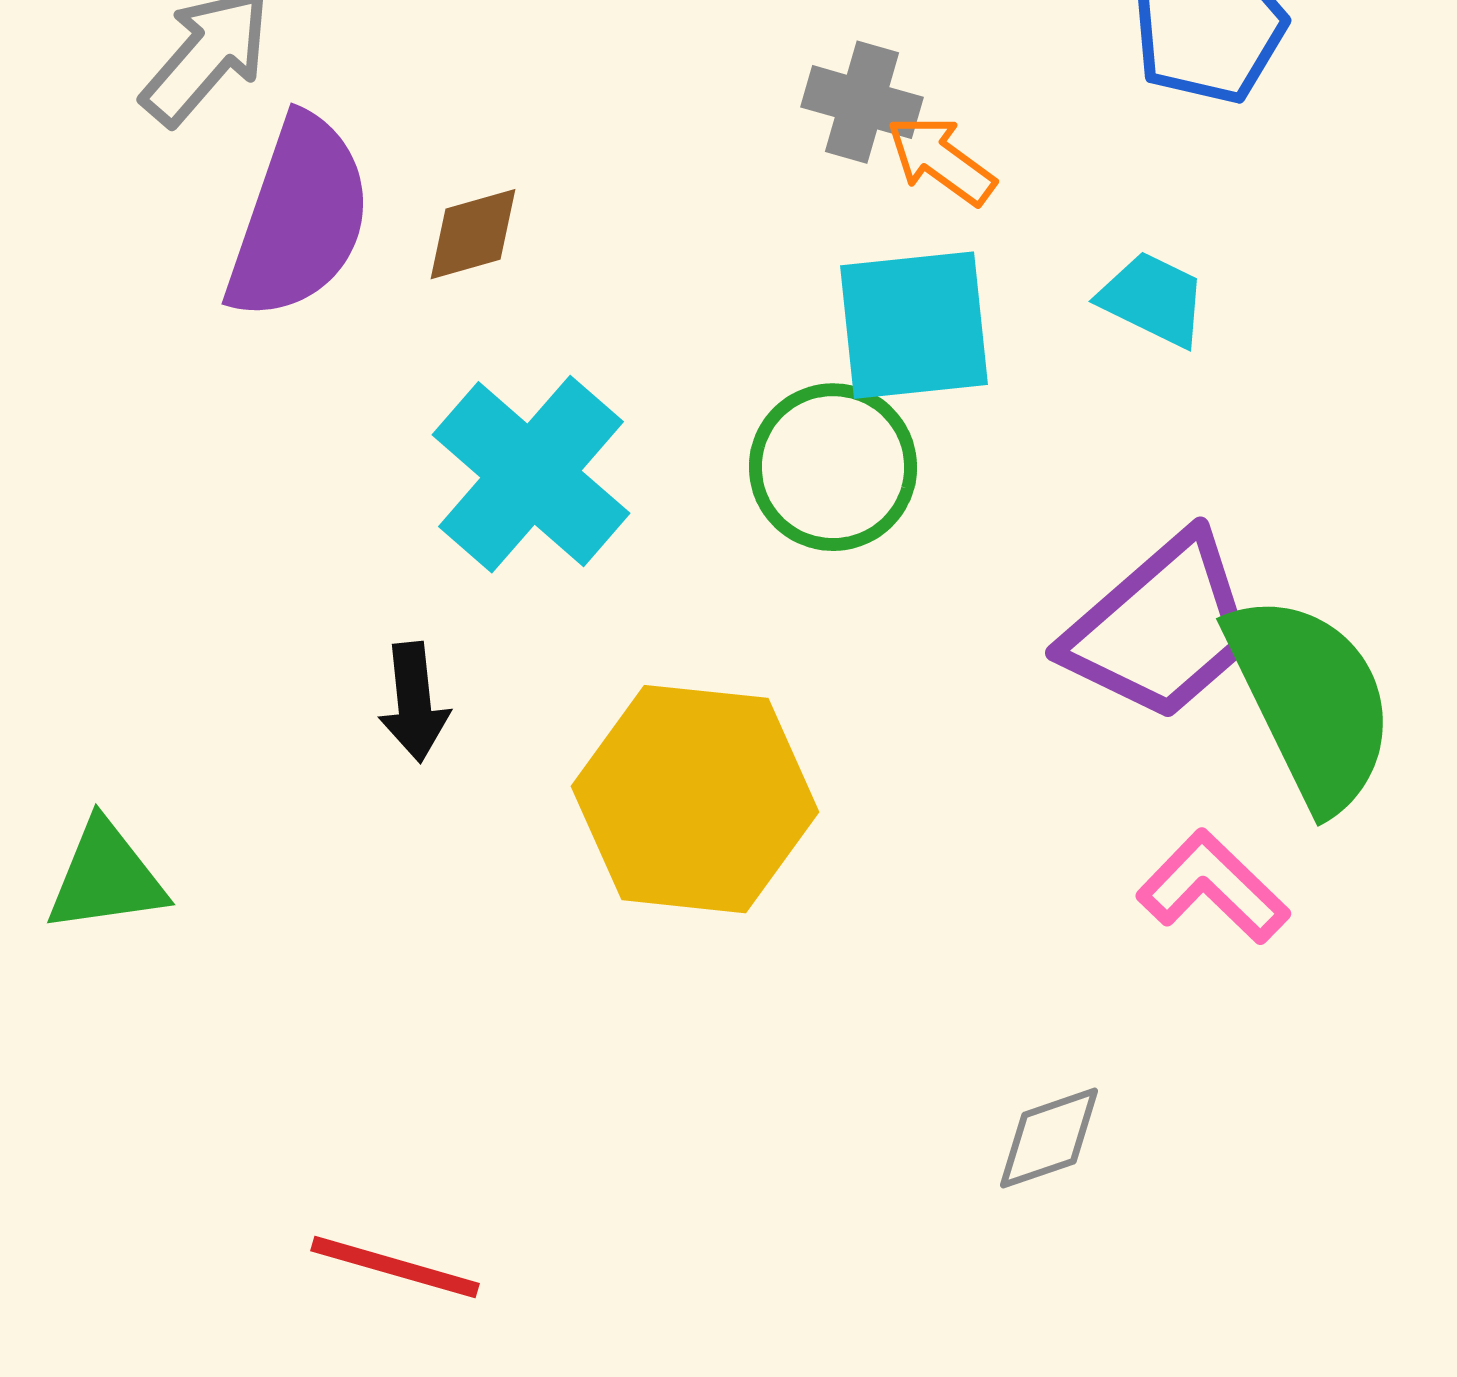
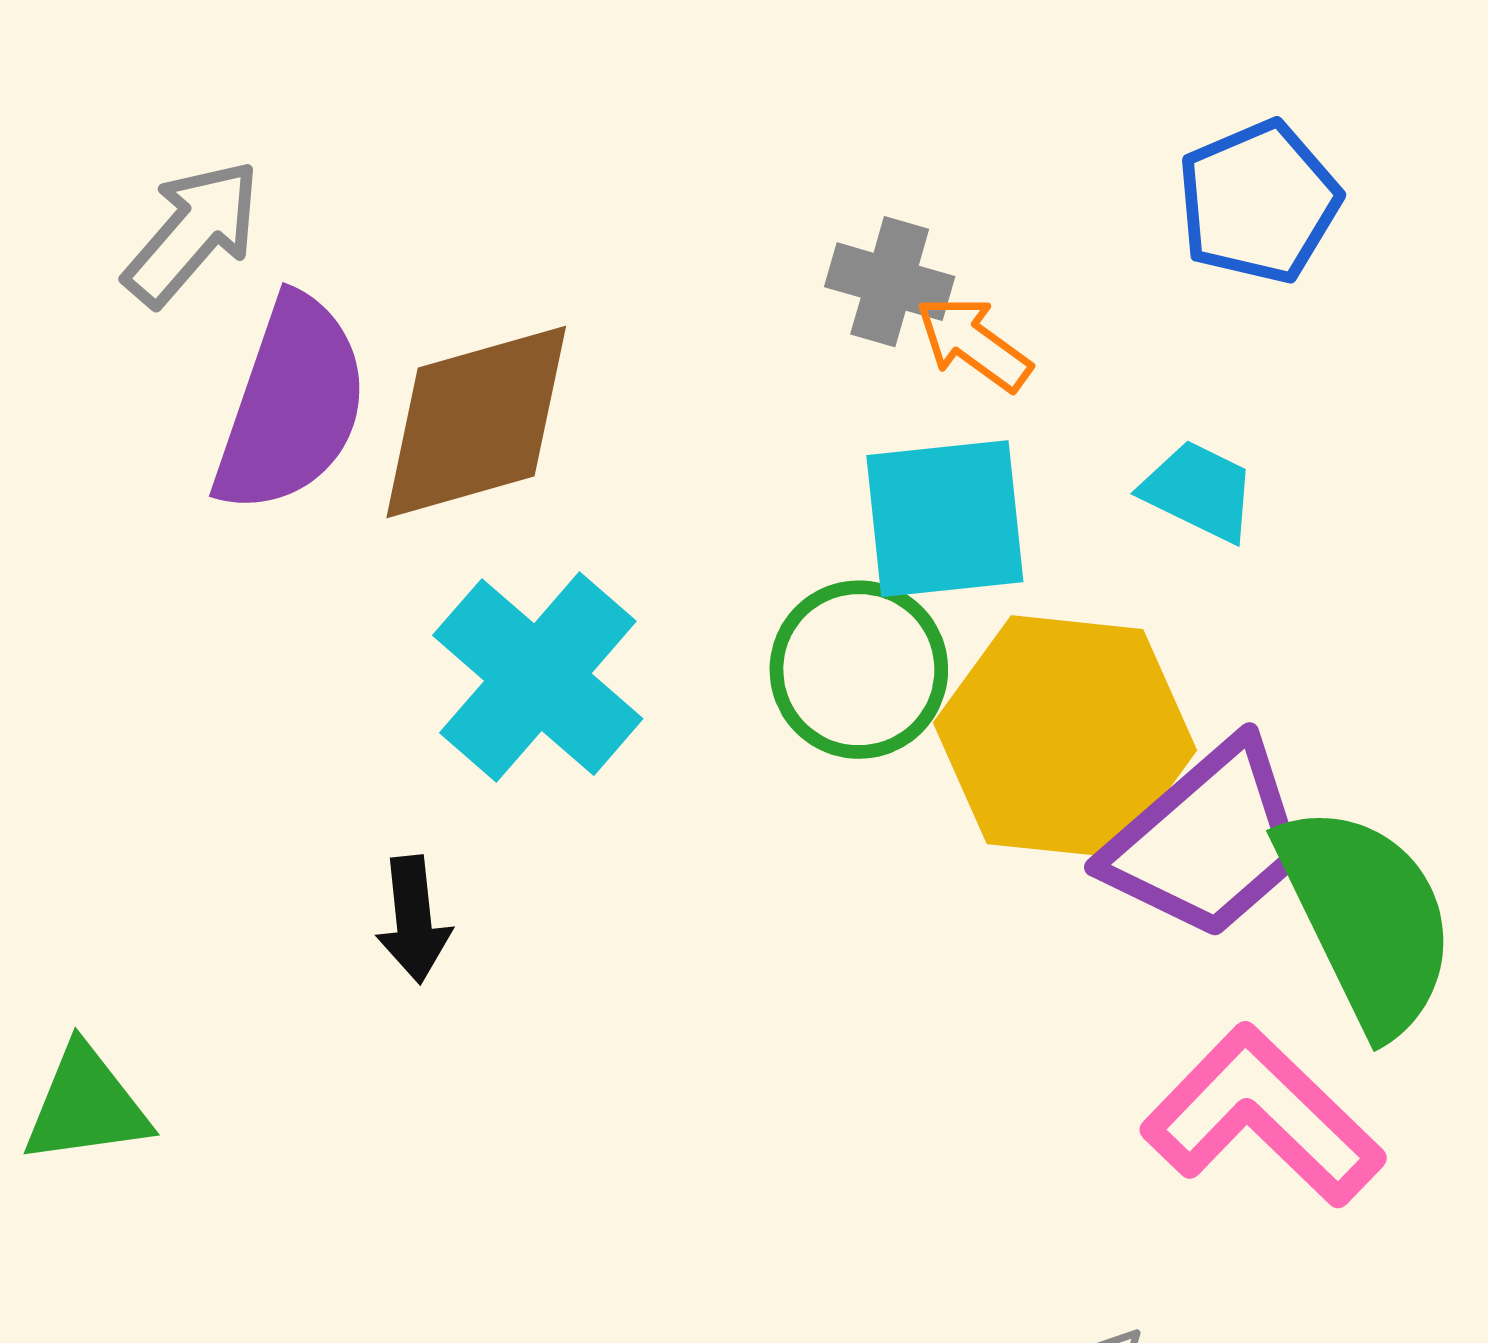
brown diamond: (473, 234) -> (476, 422), size x2.0
yellow hexagon: (695, 799) -> (1065, 737), moved
pink L-shape: (1213, 887) -> (1263, 1116), size x1.5

